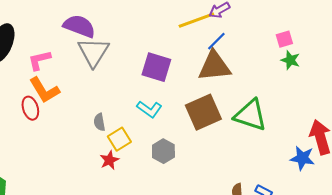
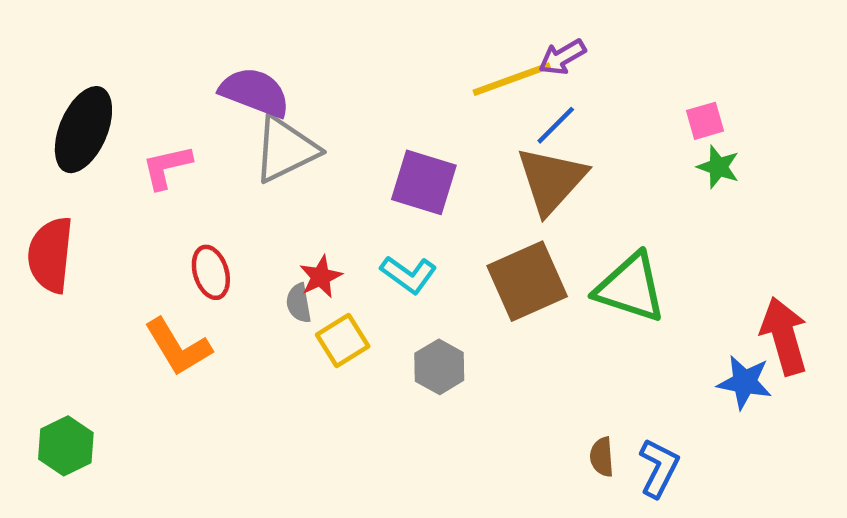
gray triangle: (93, 52) -> (286, 149), turned 32
brown triangle: (214, 66) -> (551, 180), turned -42
orange L-shape: (44, 90) -> (178, 347), moved
red ellipse: (30, 108) -> (211, 272), moved
red star: (109, 160) -> (321, 277), moved

